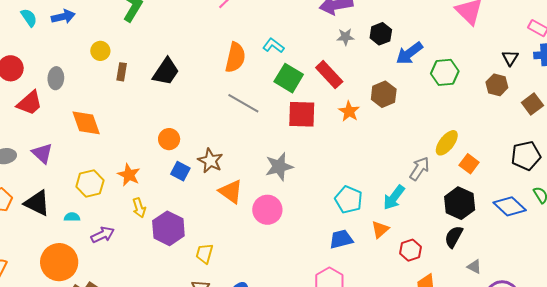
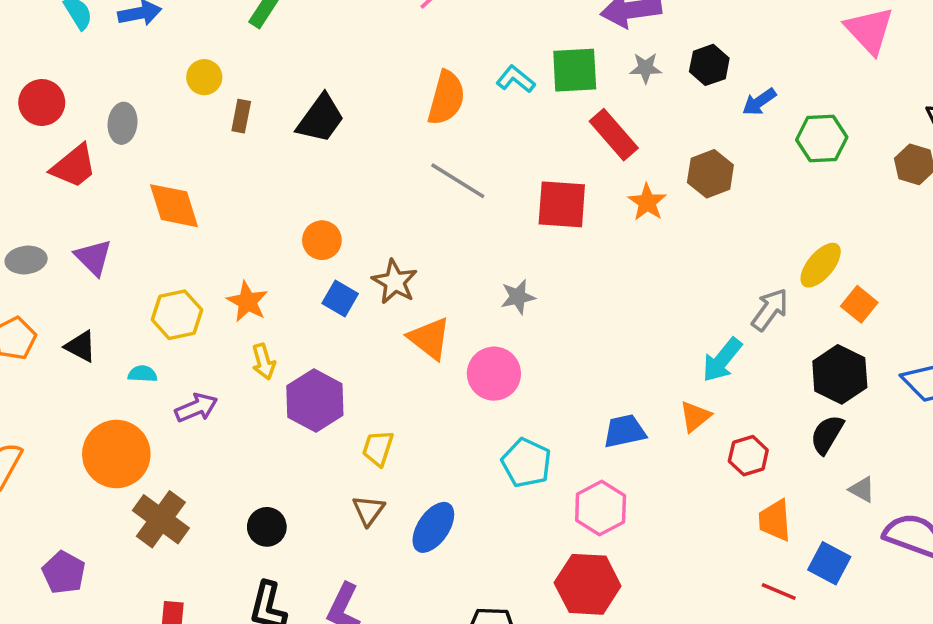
blue arrow: (409, 53) -> (759, 102), size x0.7
green square: (289, 78) -> (575, 70), moved, turned -36
gray star: (279, 167) -> (518, 297), size x0.7
cyan pentagon: (349, 200) -> (526, 463), moved
black triangle: (37, 203) -> (81, 346), size x0.7

